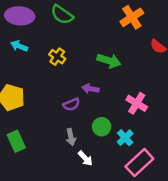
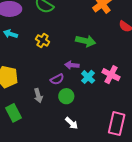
green circle: (102, 127) -> (66, 96), moved
gray arrow: (71, 137) -> (38, 96), moved
cyan cross: (125, 138) -> (88, 77), moved
pink rectangle: (139, 163) -> (117, 124), turned -30

